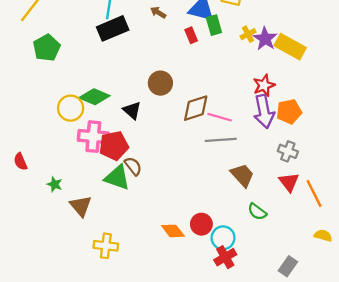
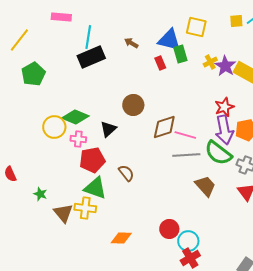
black triangle: (132, 110) -> (108, 129), turned 36
pink cross: (93, 137) -> (78, 139), moved, size x0.6
brown semicircle: (133, 166) -> (126, 173), moved
green semicircle: (257, 212) -> (218, 153), moved, size x1.6
orange diamond: (173, 231) -> (121, 238), moved, turned -50
yellow cross: (106, 246) -> (85, 208), moved

